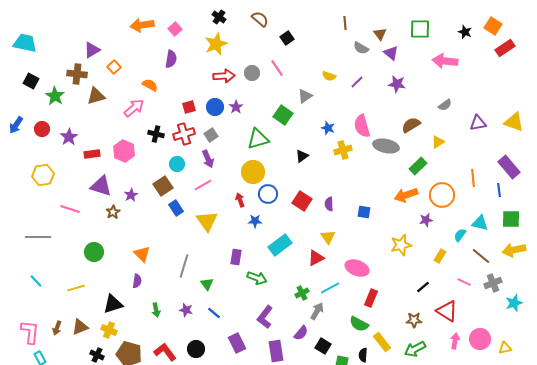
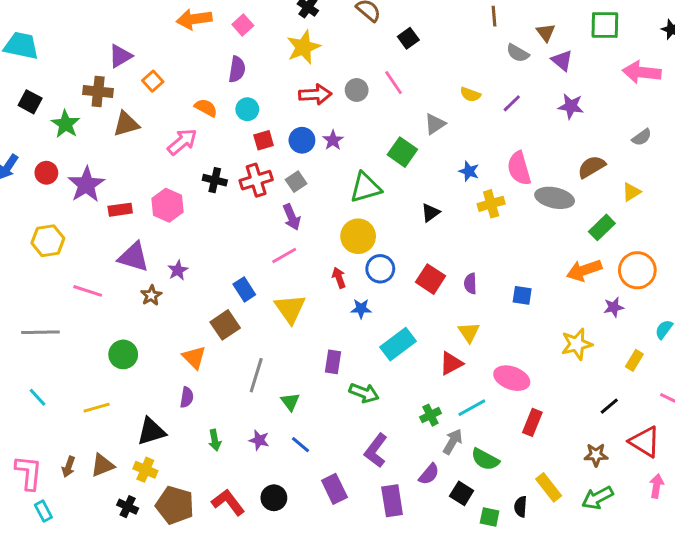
purple star: (69, 137) -> (86, 185), size x1.4
cyan circle: (177, 164) -> (247, 109), moved
brown square: (163, 186) -> (225, 325), moved
green semicircle: (359, 324) -> (485, 459), moved

